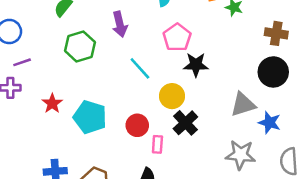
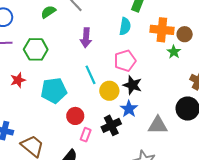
green hexagon: (80, 46) -> (36, 49), moved
yellow circle: (172, 96) -> (109, 91), moved
cyan pentagon: (90, 117) -> (54, 91), moved, turned 30
blue star: (270, 123) -> (129, 109), moved

